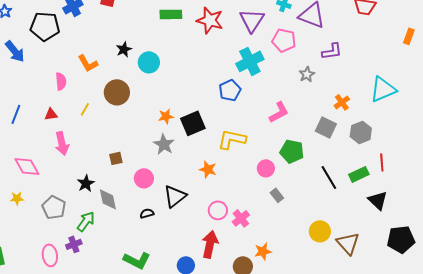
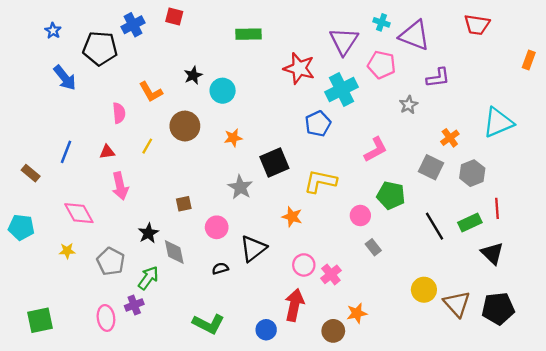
red star: (210, 20) -> (299, 68), moved
orange star: (166, 116) -> (233, 138), moved
black pentagon: (401, 239) -> (498, 309), moved

